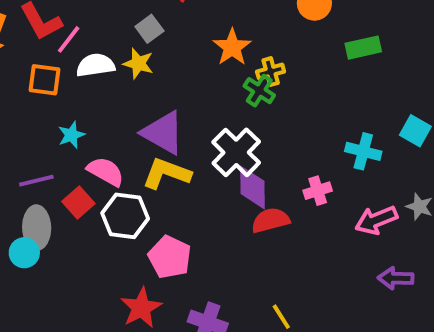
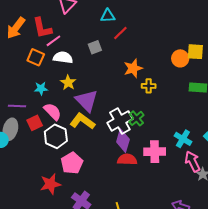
yellow star: (138, 63) -> (68, 83), moved
green cross: (259, 91) -> (136, 118), moved
pink cross: (318, 191) -> (155, 152), size x1.5
pink arrow: (376, 220) -> (193, 162), moved, turned 70

